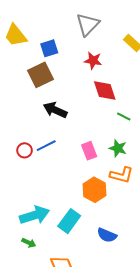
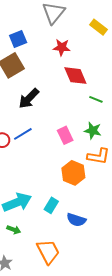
black arrow: (55, 110) -> (29, 98), turned -65
cyan rectangle: (69, 221) -> (51, 205), size x0.7
blue semicircle: (107, 235) -> (76, 220), moved

